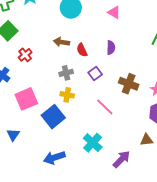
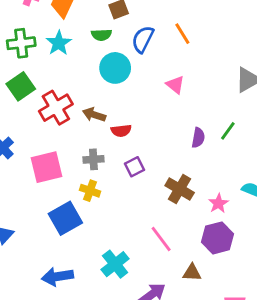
purple semicircle: (111, 48) -> (198, 138), moved
red semicircle: (82, 50) -> (121, 131), turned -80
red cross: (25, 55) -> (56, 108), moved, size x1.6
pink square: (26, 99) -> (46, 167), moved
pink line: (105, 107) -> (161, 239), moved

